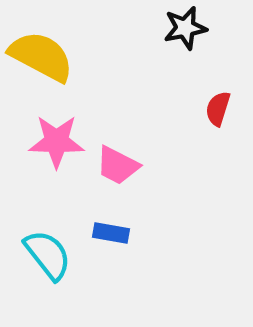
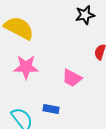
pink trapezoid: (118, 165) -> (72, 78), moved

